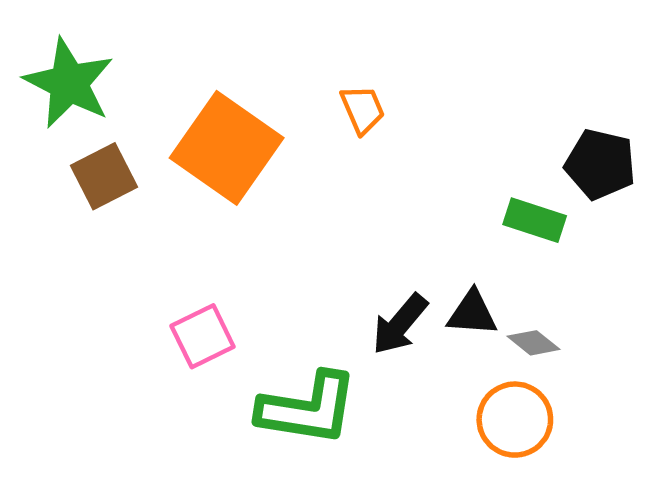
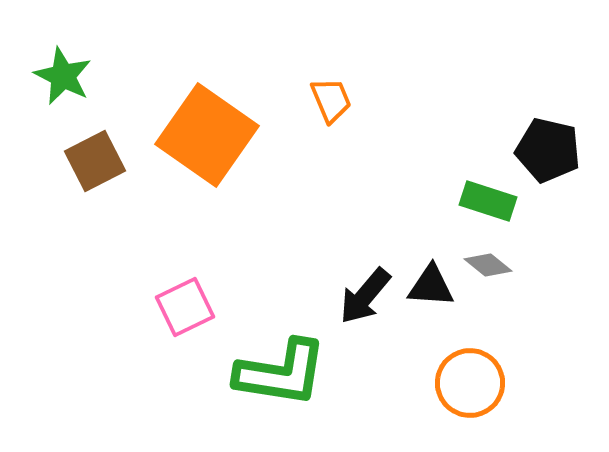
green star: (69, 83) -> (63, 76), size x0.7
gray diamond: (533, 343) -> (488, 265), moved

